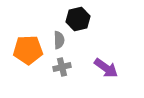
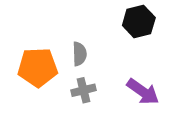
black hexagon: (78, 19) -> (139, 21), moved

